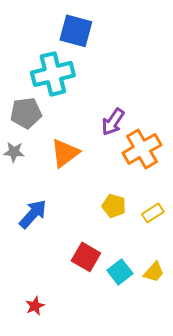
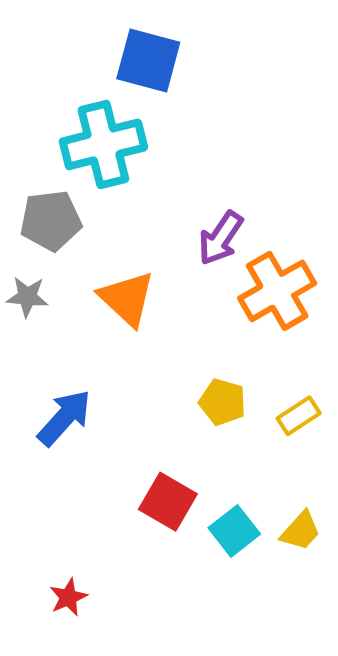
orange triangle: (65, 153) -> (127, 299), turned -40

